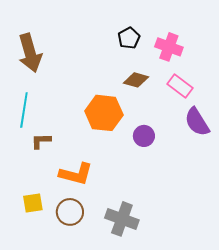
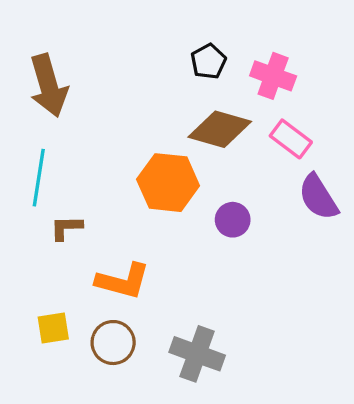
brown diamond: (136, 80) -> (220, 129), size x1.5

